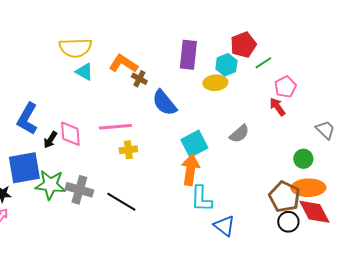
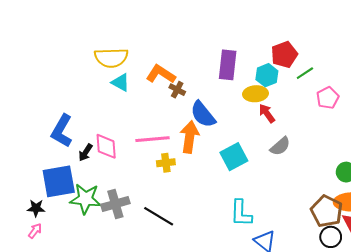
red arrow: (277, 107) -> (267, 113), moved
orange arrow: (190, 170) -> (190, 137), moved
gray cross: (79, 190) -> (115, 204), turned -32

